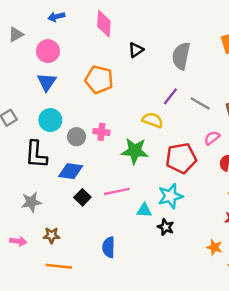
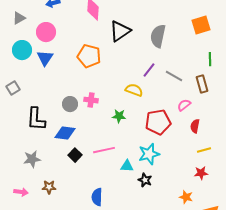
black triangle: (136, 50) -> (120, 31), size x1.6
cyan circle: (50, 120) -> (22, 50), moved
green star: (135, 151) -> (119, 116), size x0.6

